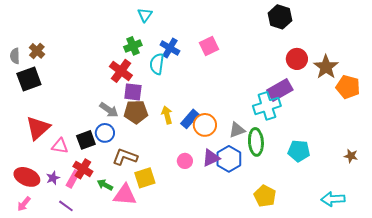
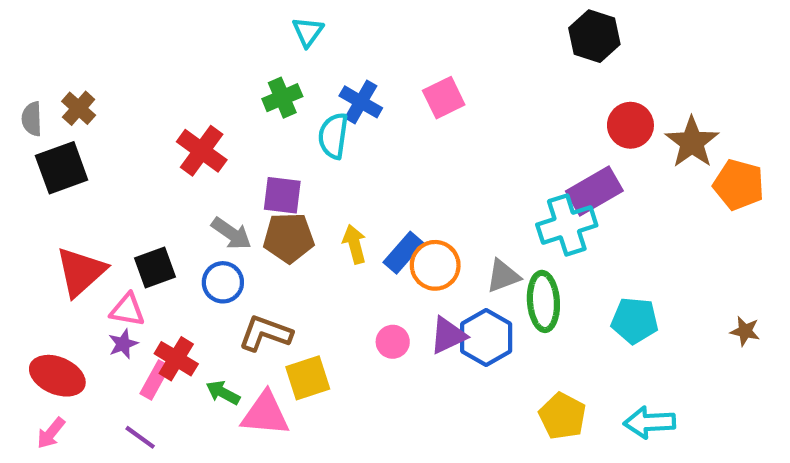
red cross: (121, 71) -> (202, 151), moved
black square: (86, 140) -> (155, 267), moved
purple star: (53, 178) -> (123, 344), moved
cyan arrow: (333, 199) -> (650, 422), moved

